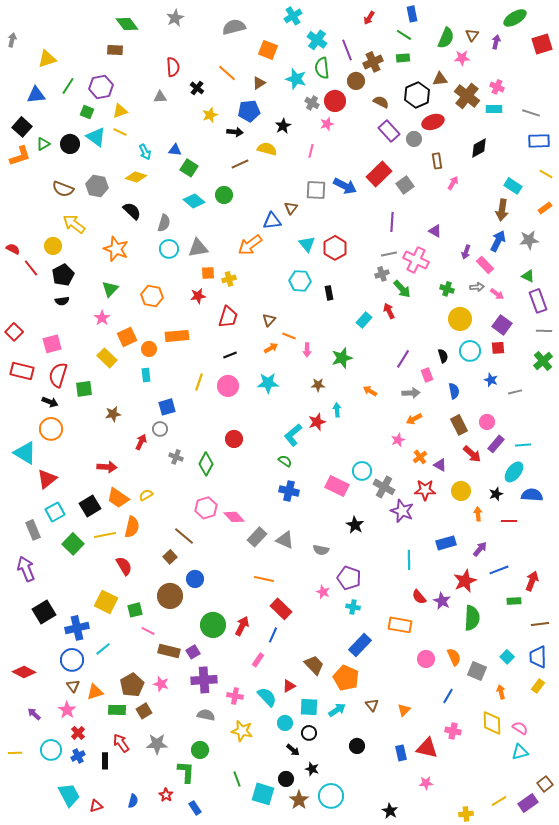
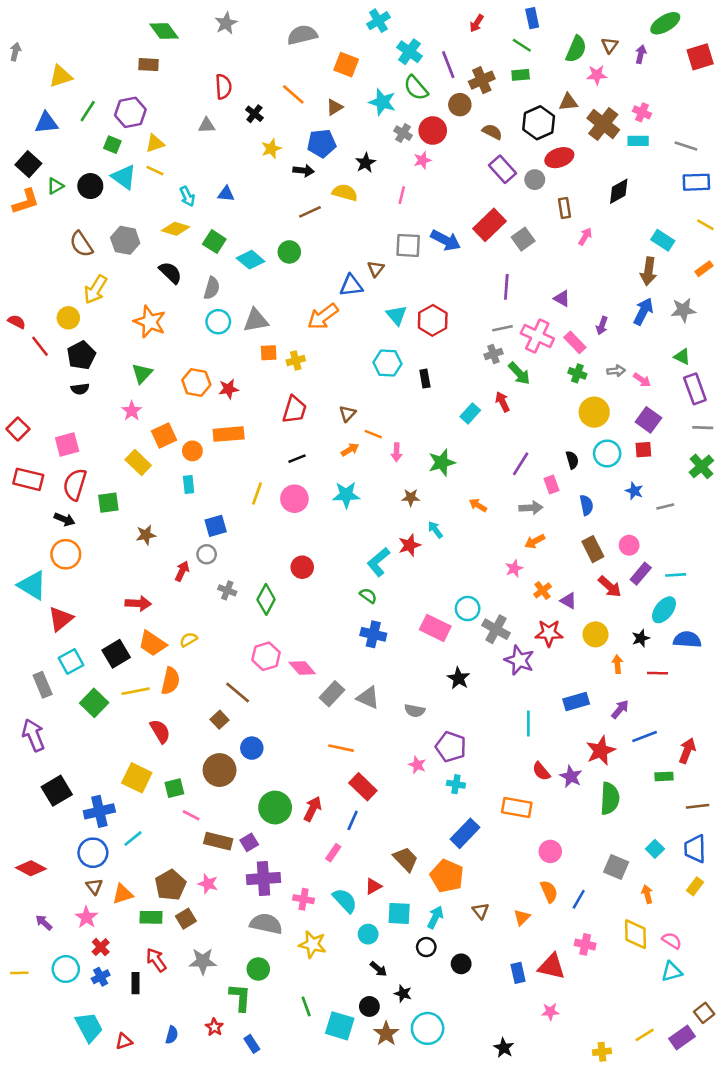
green semicircle: (322, 68) -> (416, 88), turned -35
green square: (189, 168) -> (214, 242), moved
brown semicircle: (63, 189) -> (81, 244), turned 35
yellow arrow: (74, 224) -> (95, 289), turned -95
pink rectangle: (485, 265) -> (575, 342), moved
red star: (198, 296) -> (229, 389), moved
cyan arrow: (337, 410) -> (435, 530), turned -32
orange semicircle: (454, 657) -> (549, 891), moved
cyan arrow: (337, 710) -> (435, 917), turned -30
gray semicircle: (206, 715) -> (266, 924), size x1.4
black circle: (309, 733) -> (426, 947), moved

